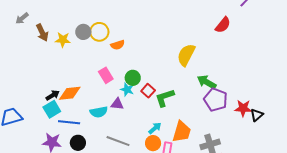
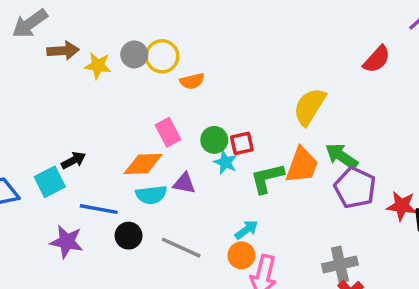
gray arrow: (22, 18) -> (30, 24), size x1.5
brown arrow: (42, 33) -> (63, 51), turned -72
cyan star: (127, 90) -> (225, 162), moved
red square: (148, 91) -> (242, 143), moved, turned 32
orange diamond: (70, 93) -> (143, 164), moved
cyan square: (52, 109) -> (50, 182), moved
orange trapezoid: (182, 132) -> (302, 165), moved
black circle: (78, 143) -> (129, 236), moved

